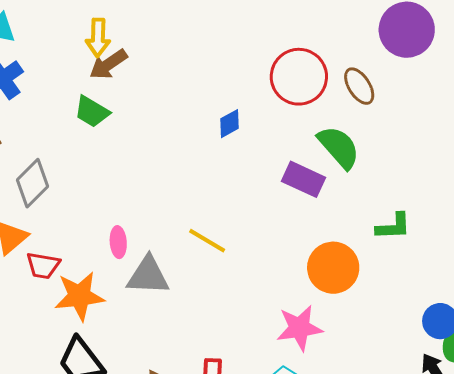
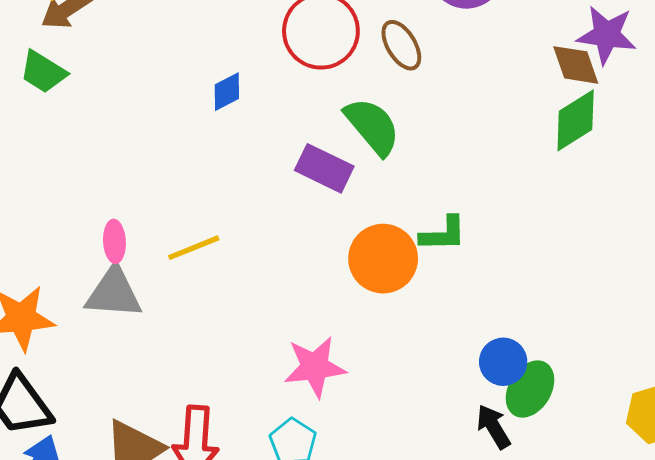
yellow line: (207, 241) -> (194, 248), turned -54
pink ellipse: (118, 242) -> (114, 241), moved
orange circle: (333, 268) -> (383, 259), moved

